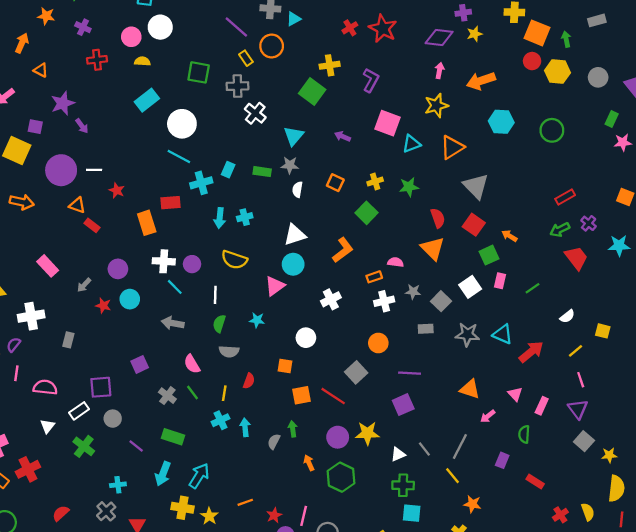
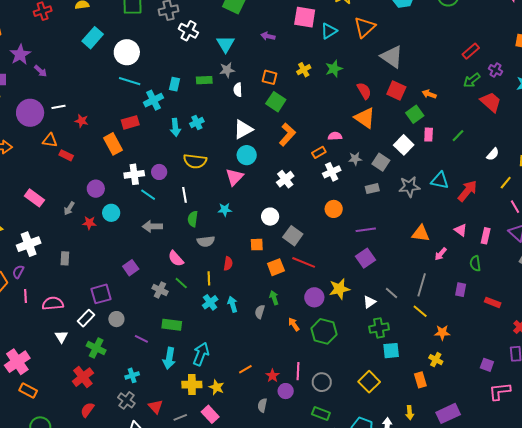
green square: (367, 213) -> (276, 102), moved
gray square: (356, 372) -> (293, 236), moved
red cross: (28, 469) -> (83, 377), moved

